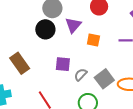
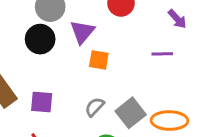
orange square: (93, 40) -> (99, 60), moved
purple square: (63, 64) -> (42, 102), moved

